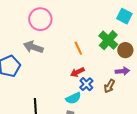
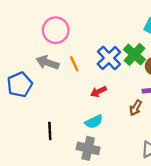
orange line: (78, 48) -> (74, 64), moved
blue cross: (86, 84) -> (109, 58), moved, size x1.5

